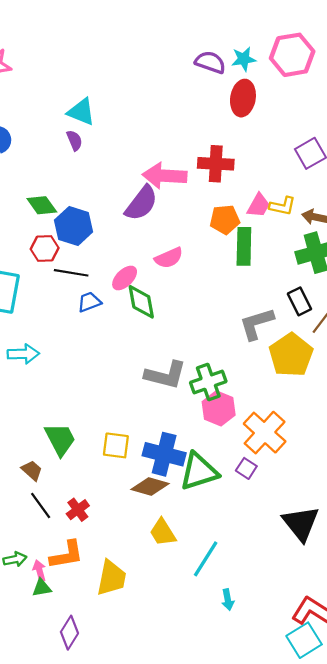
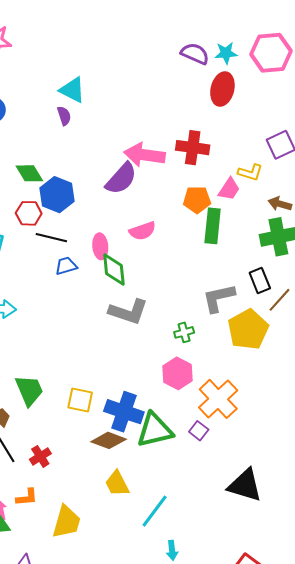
yellow L-shape: (282, 206) -> (250, 172), moved
pink ellipse: (125, 278) -> (100, 246), turned -55
gray L-shape: (166, 375) -> (128, 312), moved
green cross: (208, 382) -> (184, 332), moved, size x0.6
black triangle: (301, 523) -> (245, 485), turned -39
orange L-shape: (67, 555) -> (27, 497), size x0.7

